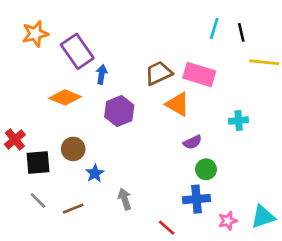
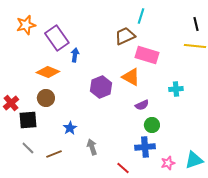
cyan line: (214, 28) -> (141, 16), moved
black line: (241, 32) -> (196, 24), moved
brown trapezoid: (159, 73) -> (125, 36), moved
purple hexagon: (119, 111) -> (101, 87), moved
brown circle: (73, 149) -> (46, 98), moved

